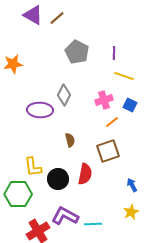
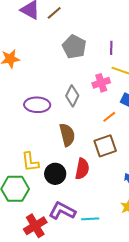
gray diamond: (64, 95) -> (72, 96), moved
pink cross: (104, 100) -> (101, 83), moved
brown semicircle: (70, 140) -> (67, 135), size x1.6

